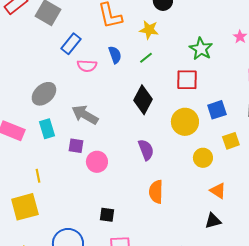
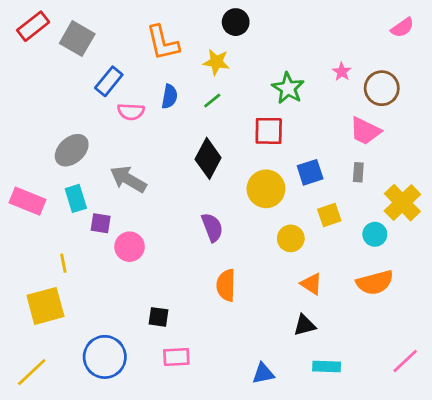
blue semicircle: (115, 55) -> (170, 96), turned 30
purple square: (76, 146) -> (101, 223), moved
pink circle: (97, 162) -> (130, 247), moved

